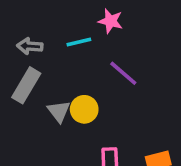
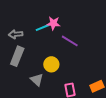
pink star: (111, 21) -> (53, 23), moved
gray triangle: (59, 111) -> (37, 80), moved

